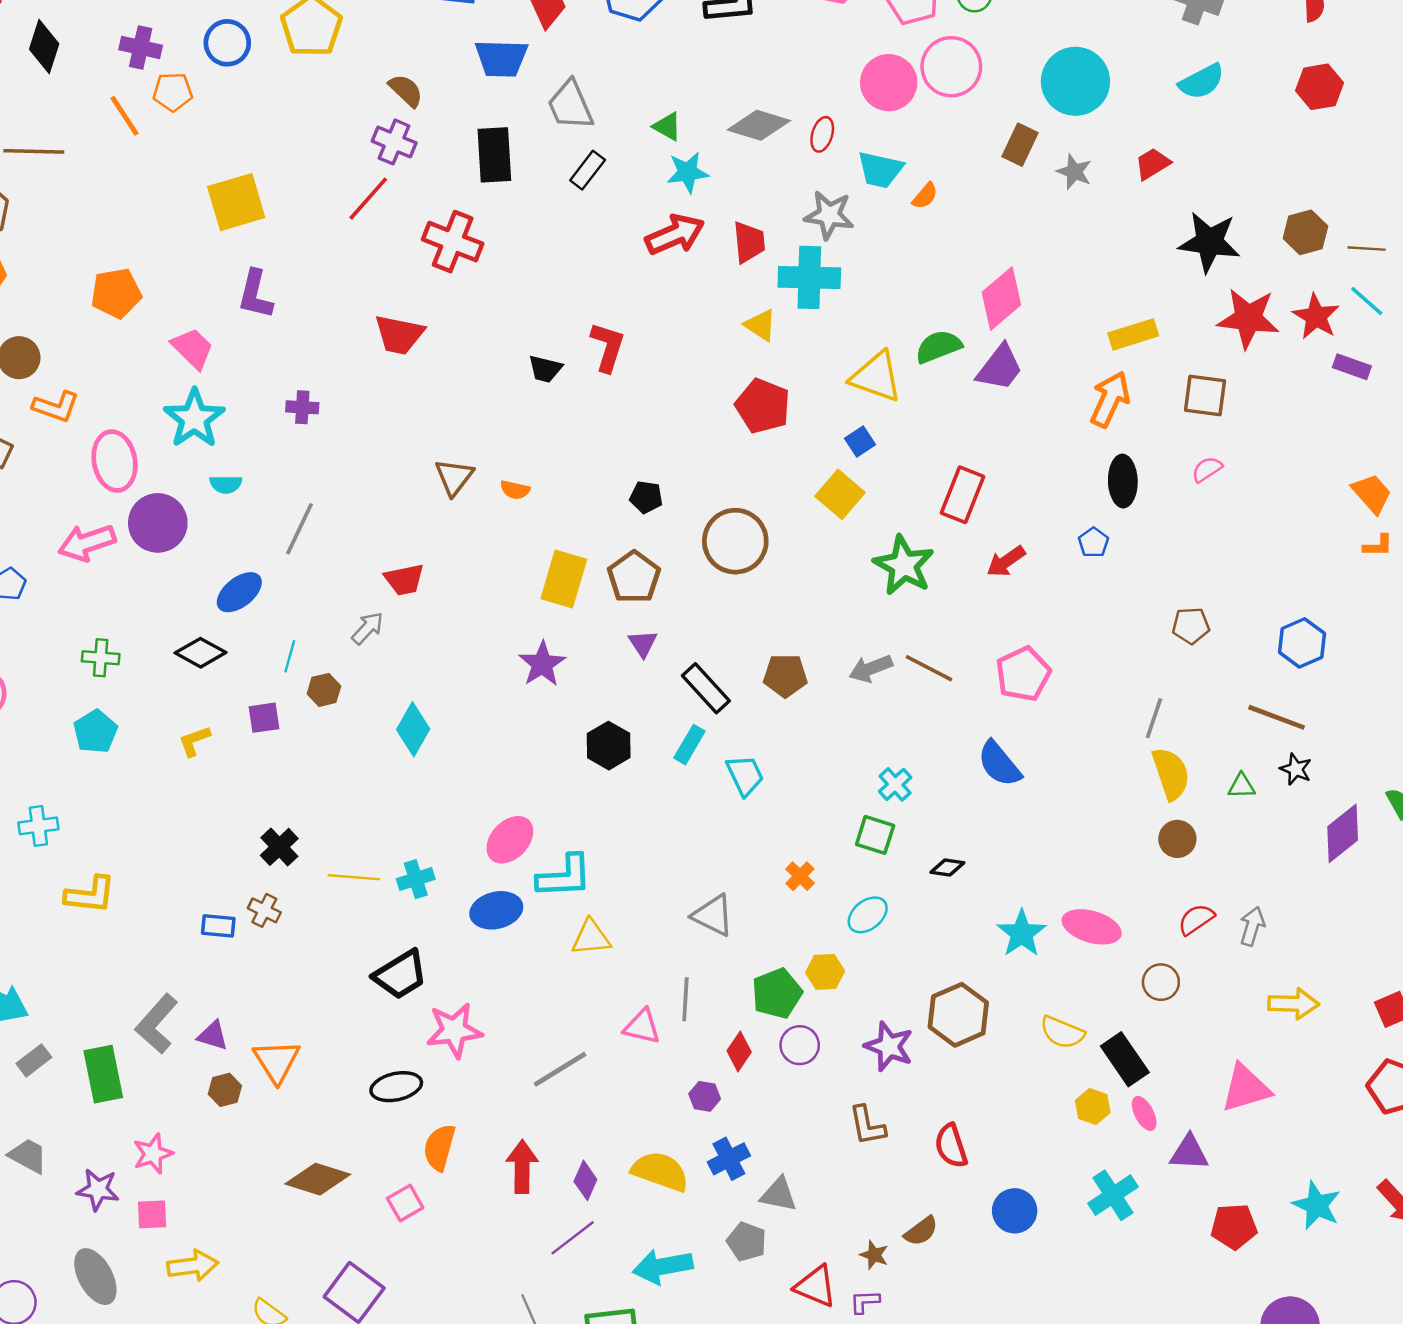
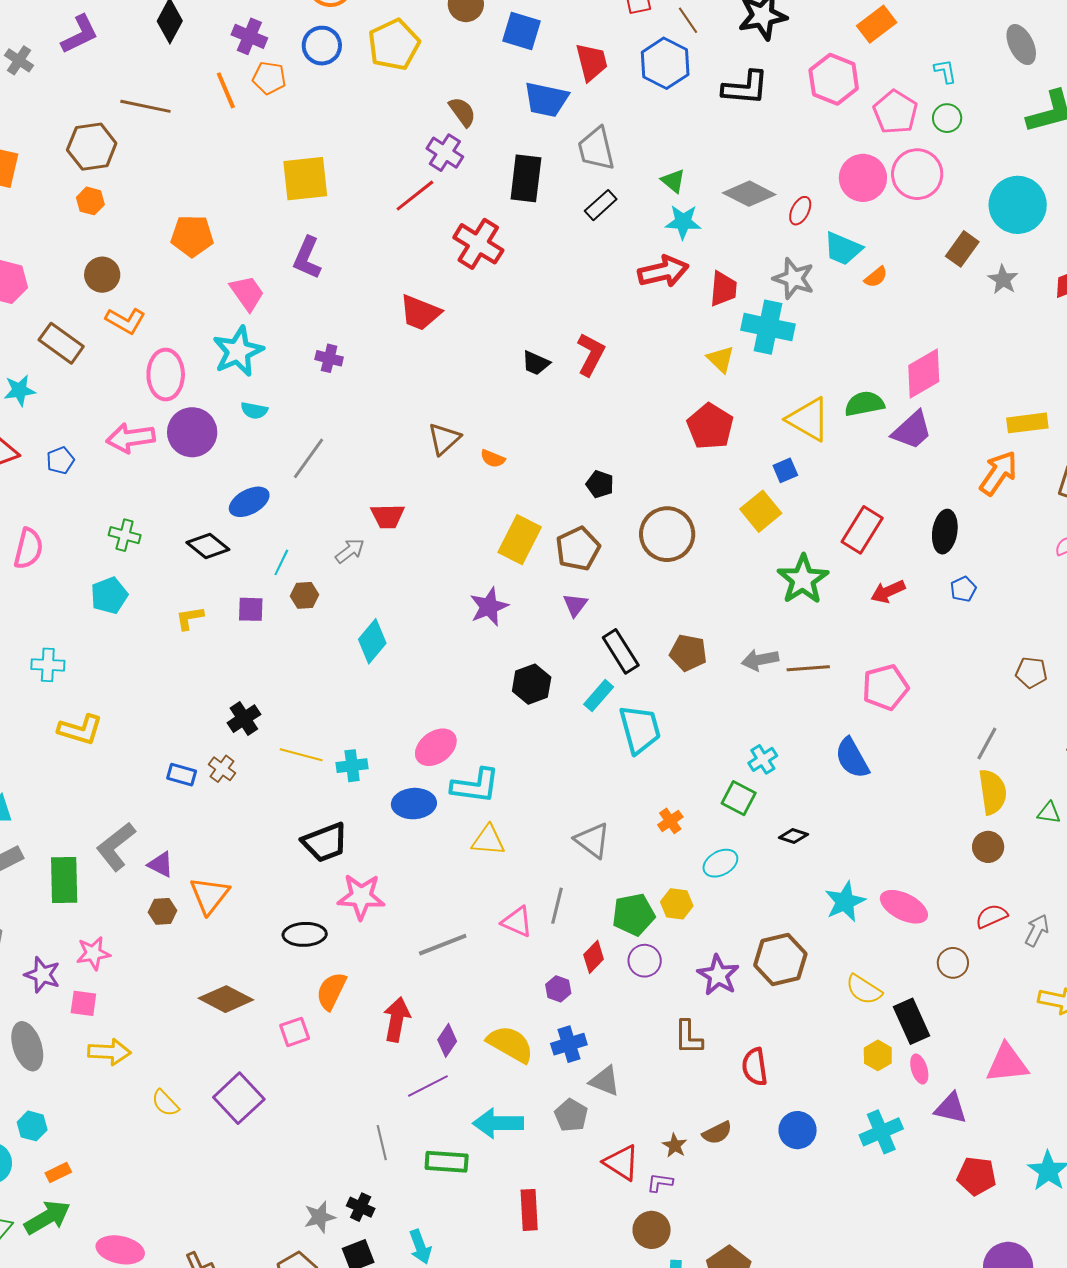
black ellipse: (1123, 481) -> (945, 532), moved
brown line: (929, 668) -> (808, 668), turned -42
cyan trapezoid: (745, 775) -> (640, 729), size x1.4

